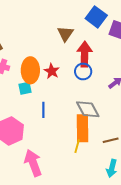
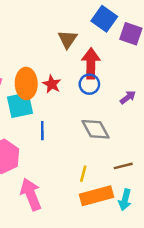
cyan square: (25, 88) -> (20, 105), size x1.6
orange rectangle: (83, 128) -> (97, 196), moved, turned 76

